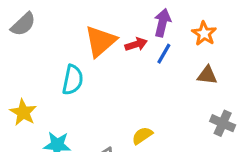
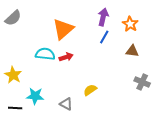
red arrow: (136, 44) -> (66, 57), moved
cyan semicircle: (73, 80) -> (45, 54), turned -96

